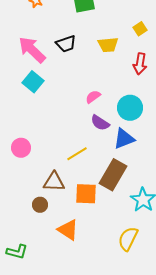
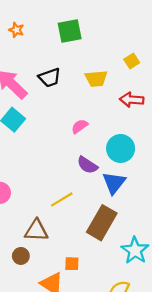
red arrow: (140, 64) -> (132, 100), turned 85
pink semicircle: (93, 97) -> (80, 126), moved
blue triangle: (124, 139) -> (114, 183), turned -30
orange square: (86, 194) -> (72, 264), moved, size x0.6

